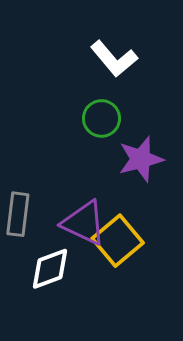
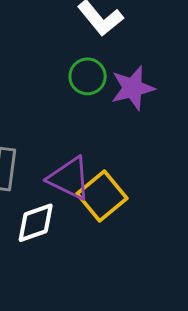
purple star: (141, 159) -> (133, 88), moved

